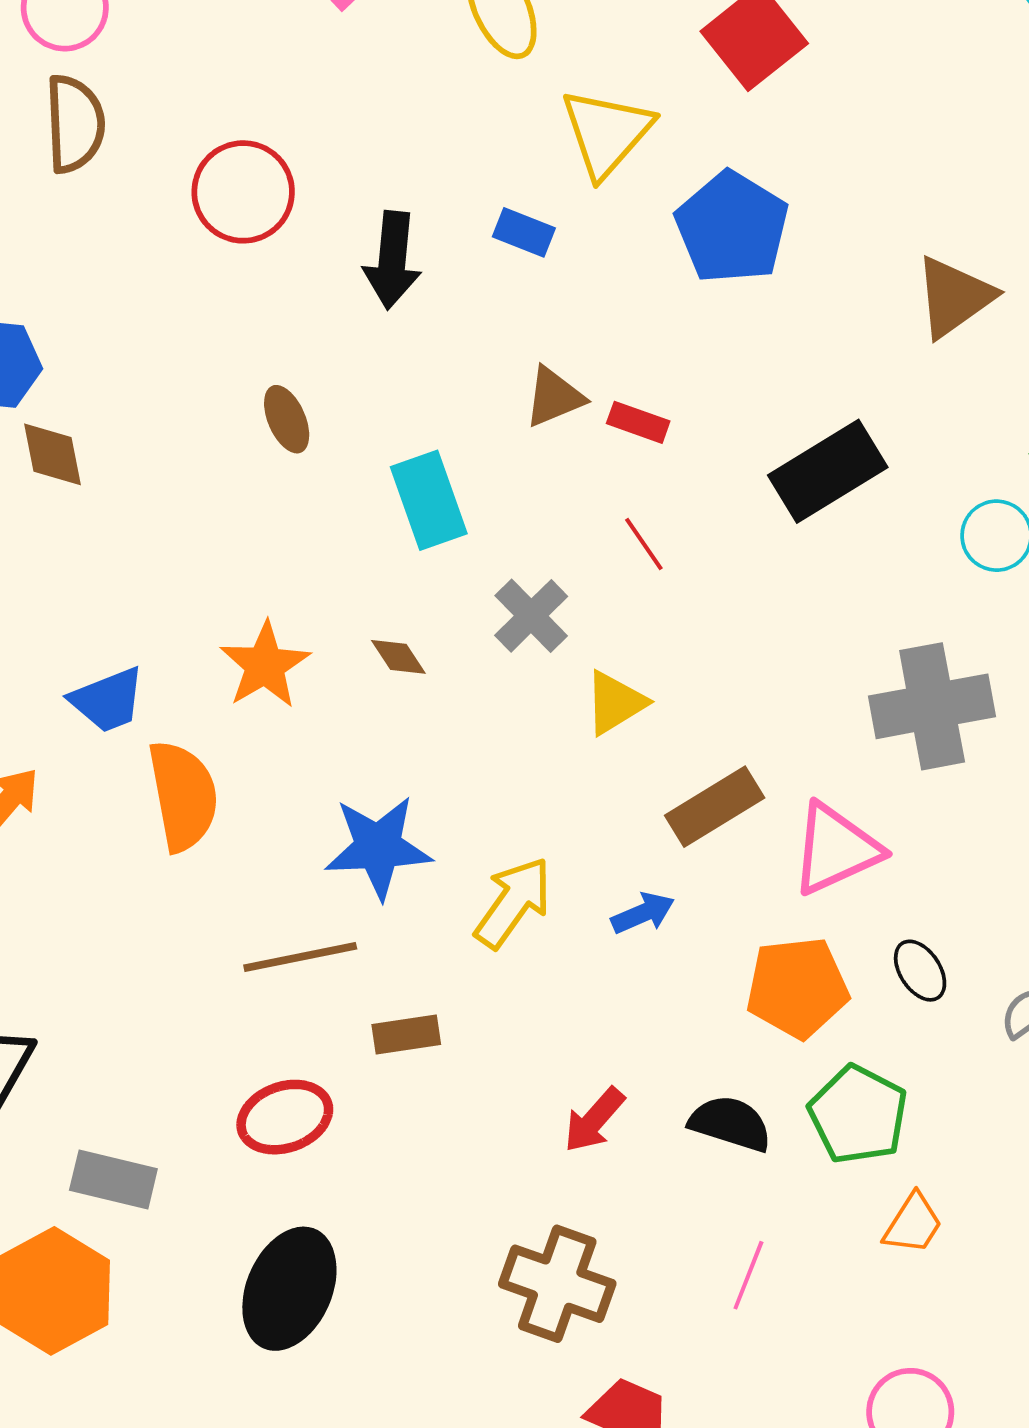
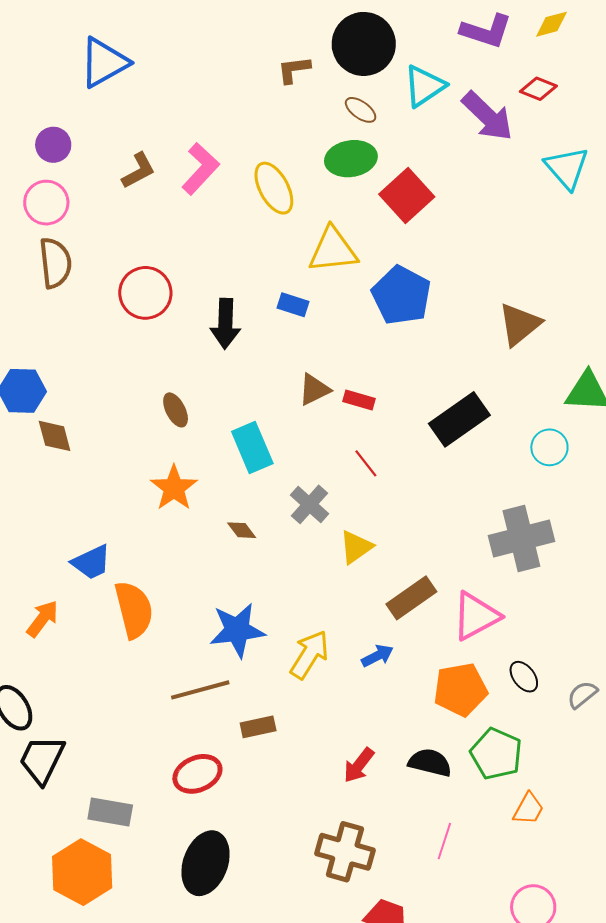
yellow triangle: (607, 133) -> (333, 250), turned 46
orange star: (265, 665) -> (174, 488), moved

